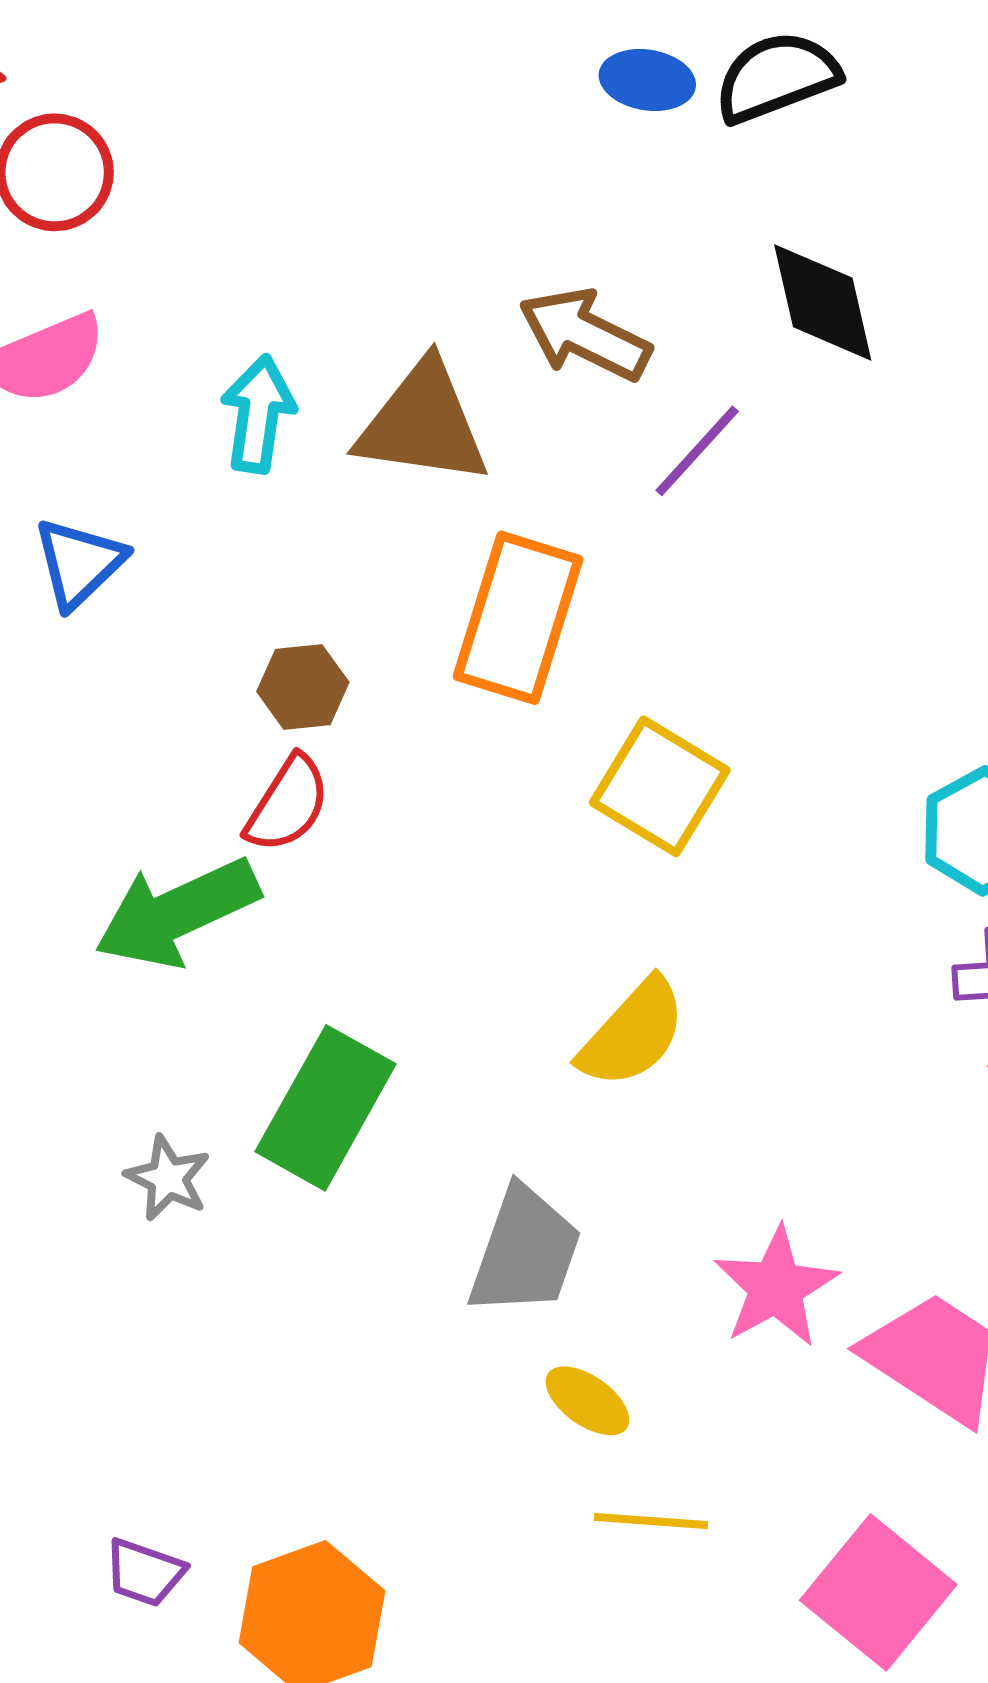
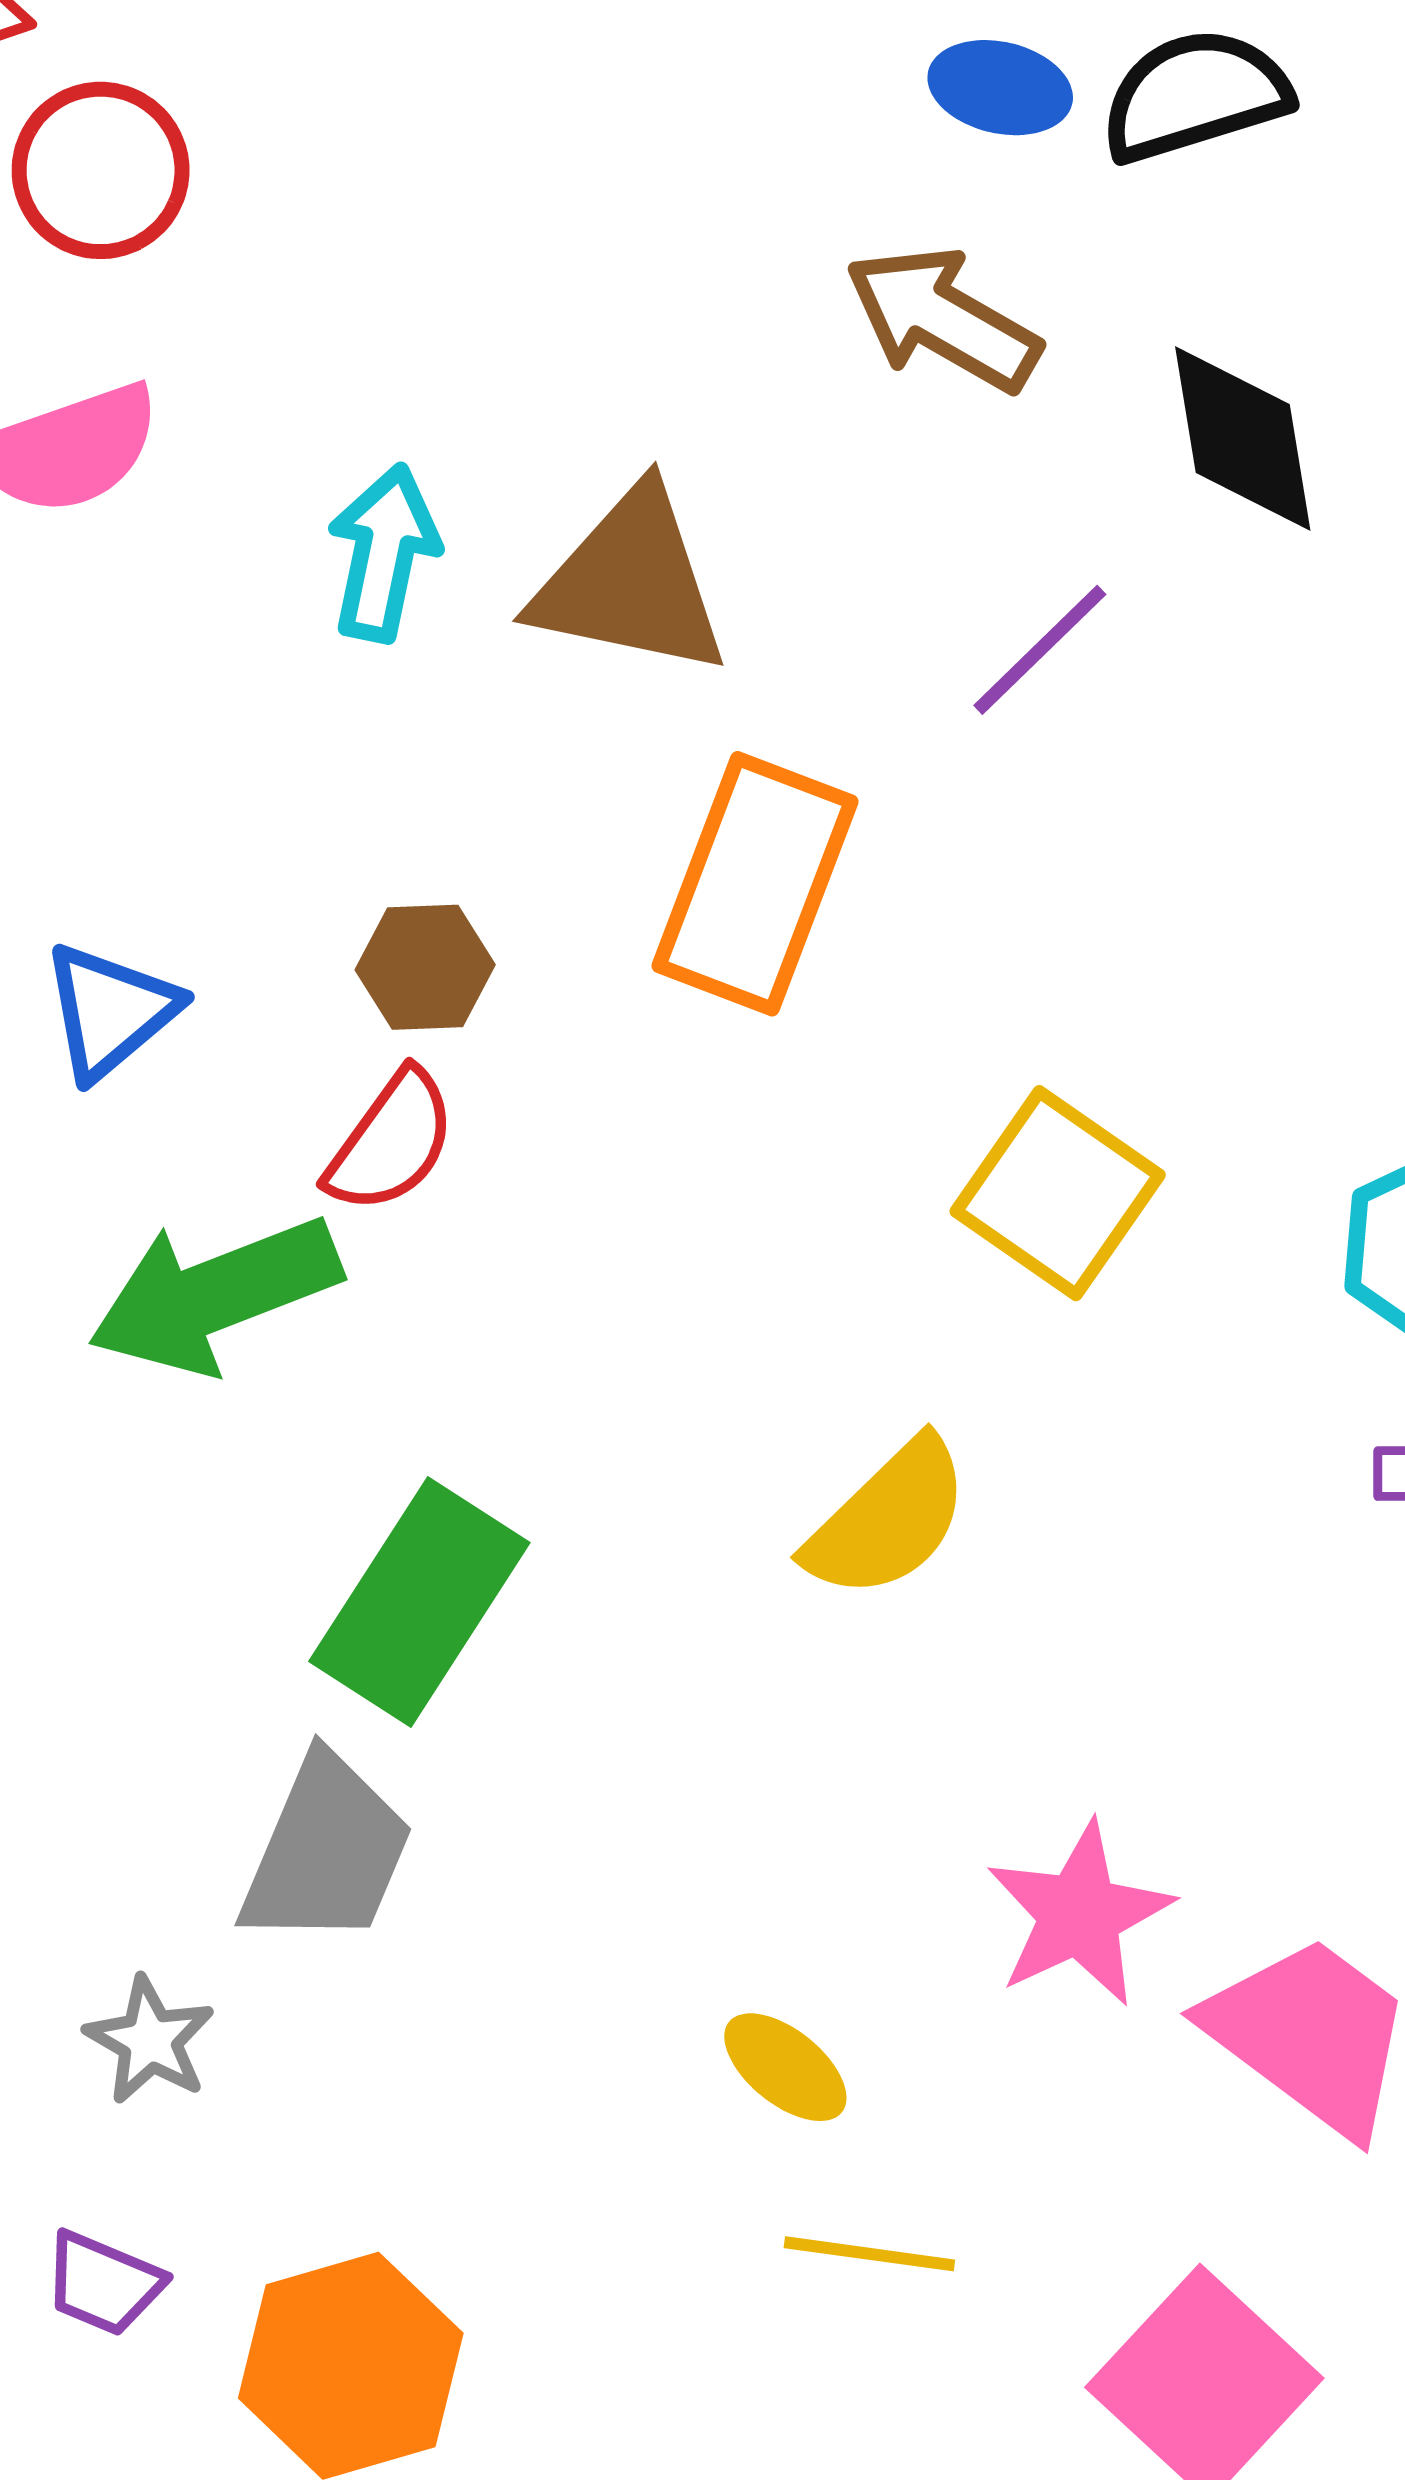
brown arrow: (585, 335) -> (943, 319), moved
blue triangle: (79, 563) -> (110, 1011), moved
yellow square: (660, 786) -> (1058, 1193), moved
gray star: (168, 1178) -> (150, 2040), moved
gray trapezoid: (525, 1251) -> (326, 1851), moved

